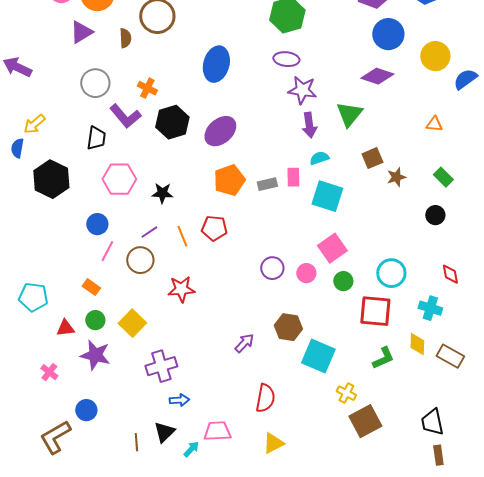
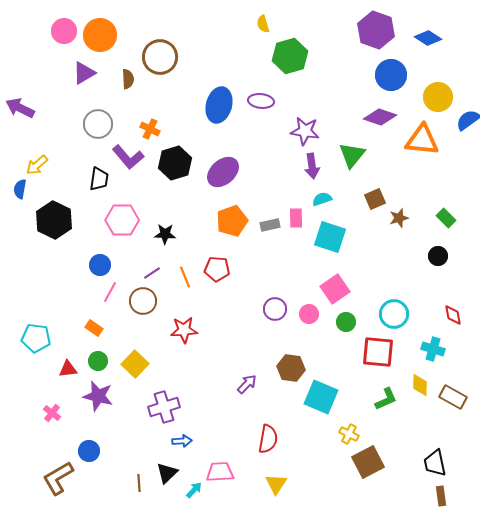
purple ellipse: (286, 59) -> (261, 101), moved
orange triangle: (434, 124) -> (422, 140), moved, size x2.0
yellow triangle: (273, 443) -> (276, 484), turned -30

